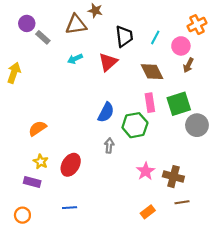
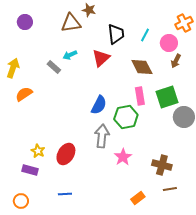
gray rectangle: (43, 37) -> (54, 67), moved
orange semicircle: (37, 128) -> (24, 94), moved
gray arrow: (109, 146) -> (102, 136), size x1.6
pink star: (146, 171) -> (123, 157), moved

